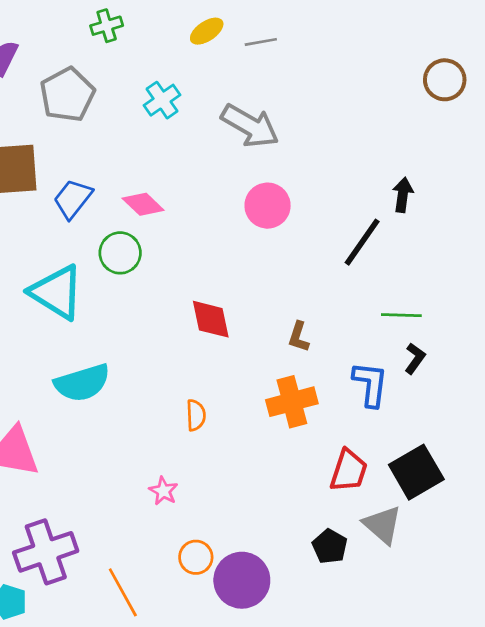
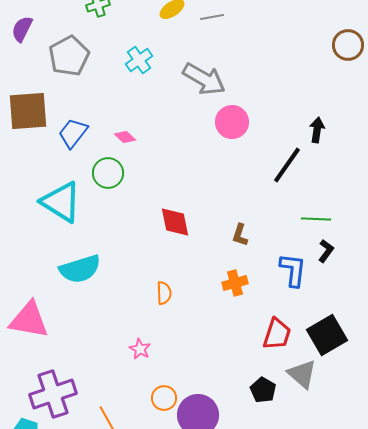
pink diamond: (143, 204) -> (125, 137), size x0.7
pink circle: (268, 206) -> (232, 122), moved
orange cross: (292, 402) -> (235, 283), size x0.7

